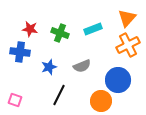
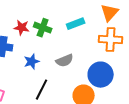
red star: (30, 29) -> (22, 28), moved
orange cross: (128, 45) -> (111, 40), turned 30

